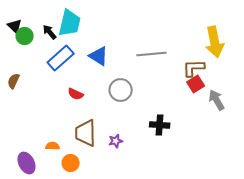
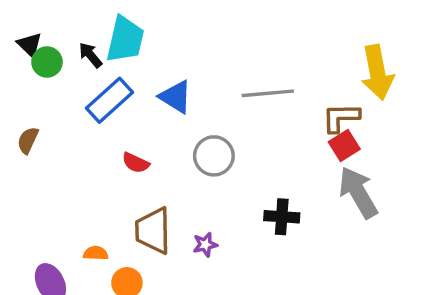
gray arrow: (217, 100) -> (358, 192), moved, size x1.4

